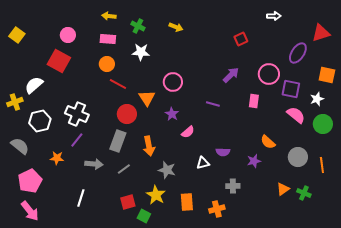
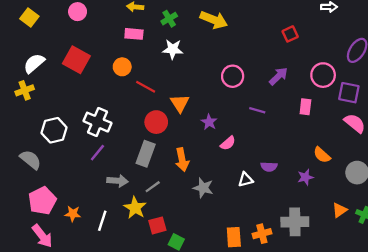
green cross: (138, 26) -> (169, 19), turned 32
yellow arrow: (176, 27) -> (214, 20), size x1.6
yellow square: (17, 35) -> (29, 17), moved
pink circle: (68, 35) -> (78, 12), moved
orange circle: (107, 64) -> (122, 67), moved
pink circle: (173, 82) -> (233, 76), moved
white semicircle: (34, 85) -> (34, 63), moved
yellow cross: (15, 102) -> (25, 90), moved
orange star: (57, 158) -> (73, 214), moved
gray cross: (233, 186) -> (295, 222), moved, size x1.6
yellow star: (156, 195) -> (135, 208), moved
orange rectangle: (187, 202) -> (234, 237), moved

